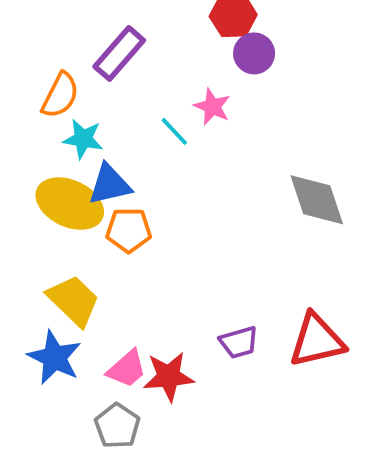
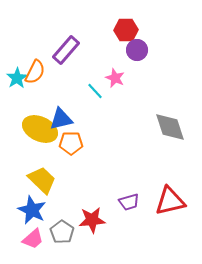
cyan star: (83, 139) -> (17, 78), moved, turned 30
pink trapezoid: (127, 369) -> (33, 239), moved
gray pentagon: (117, 426) -> (62, 232), moved

